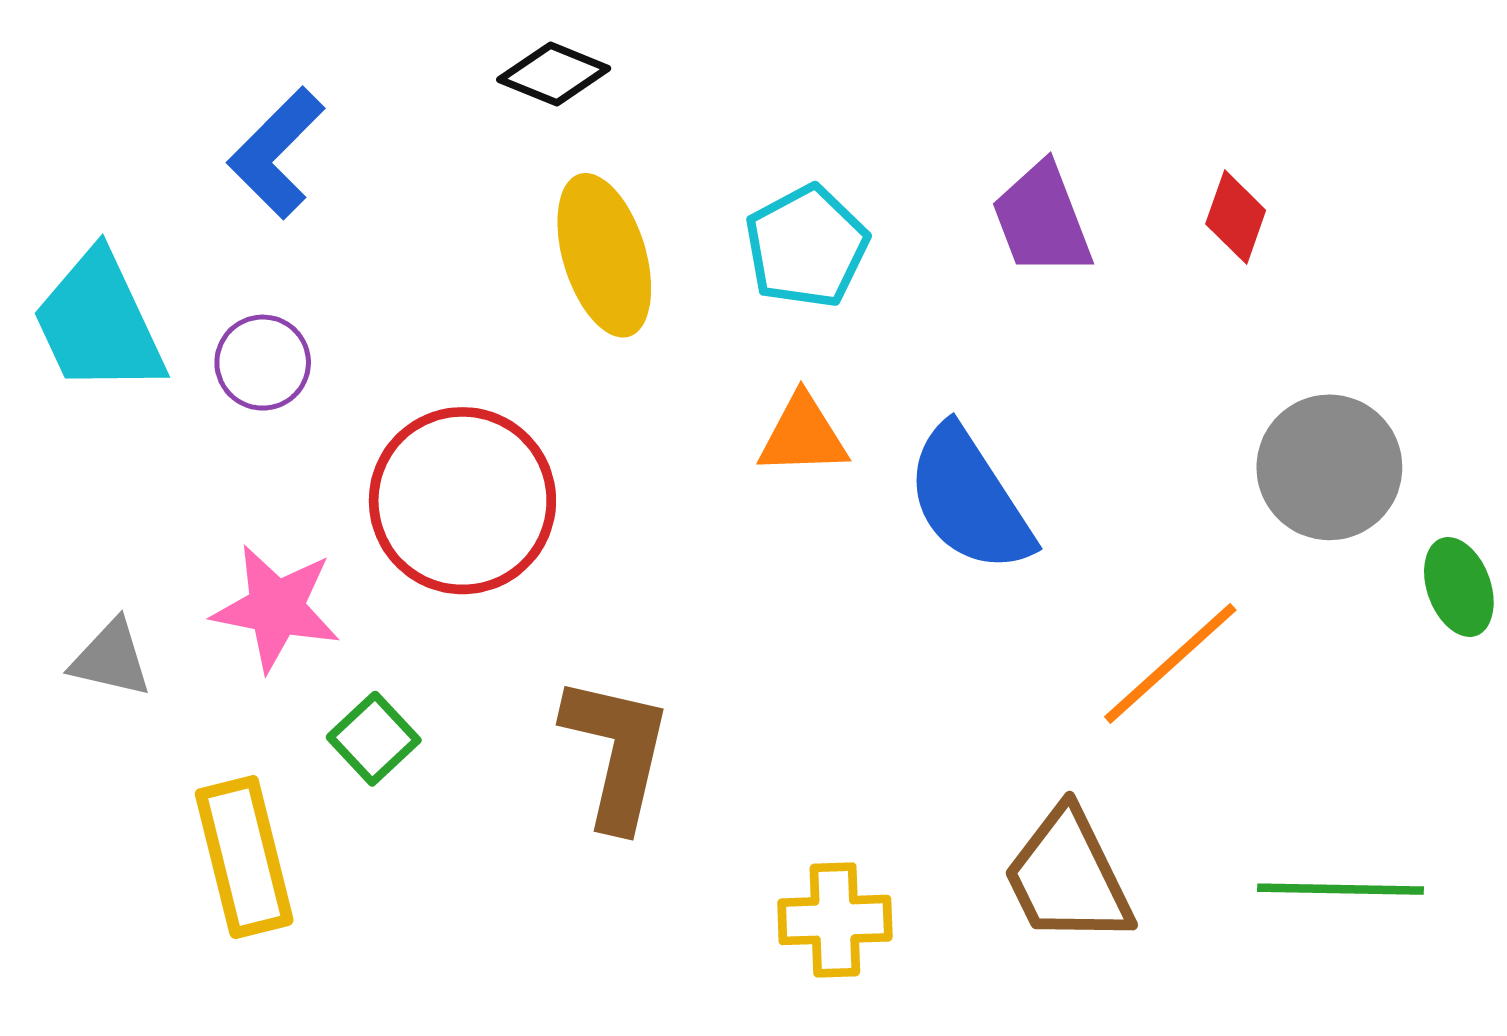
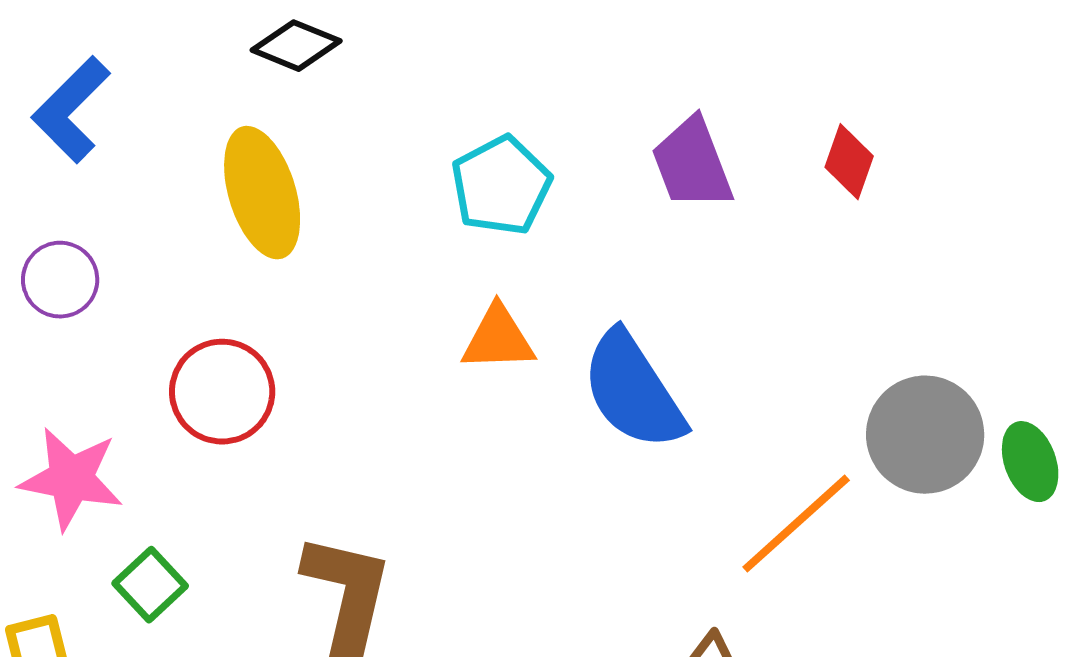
yellow ellipse: (604, 255) -> (262, 193), moved
gray circle: (1329, 467) -> (925, 435), moved
red circle: (462, 501) -> (222, 392), size x0.7

